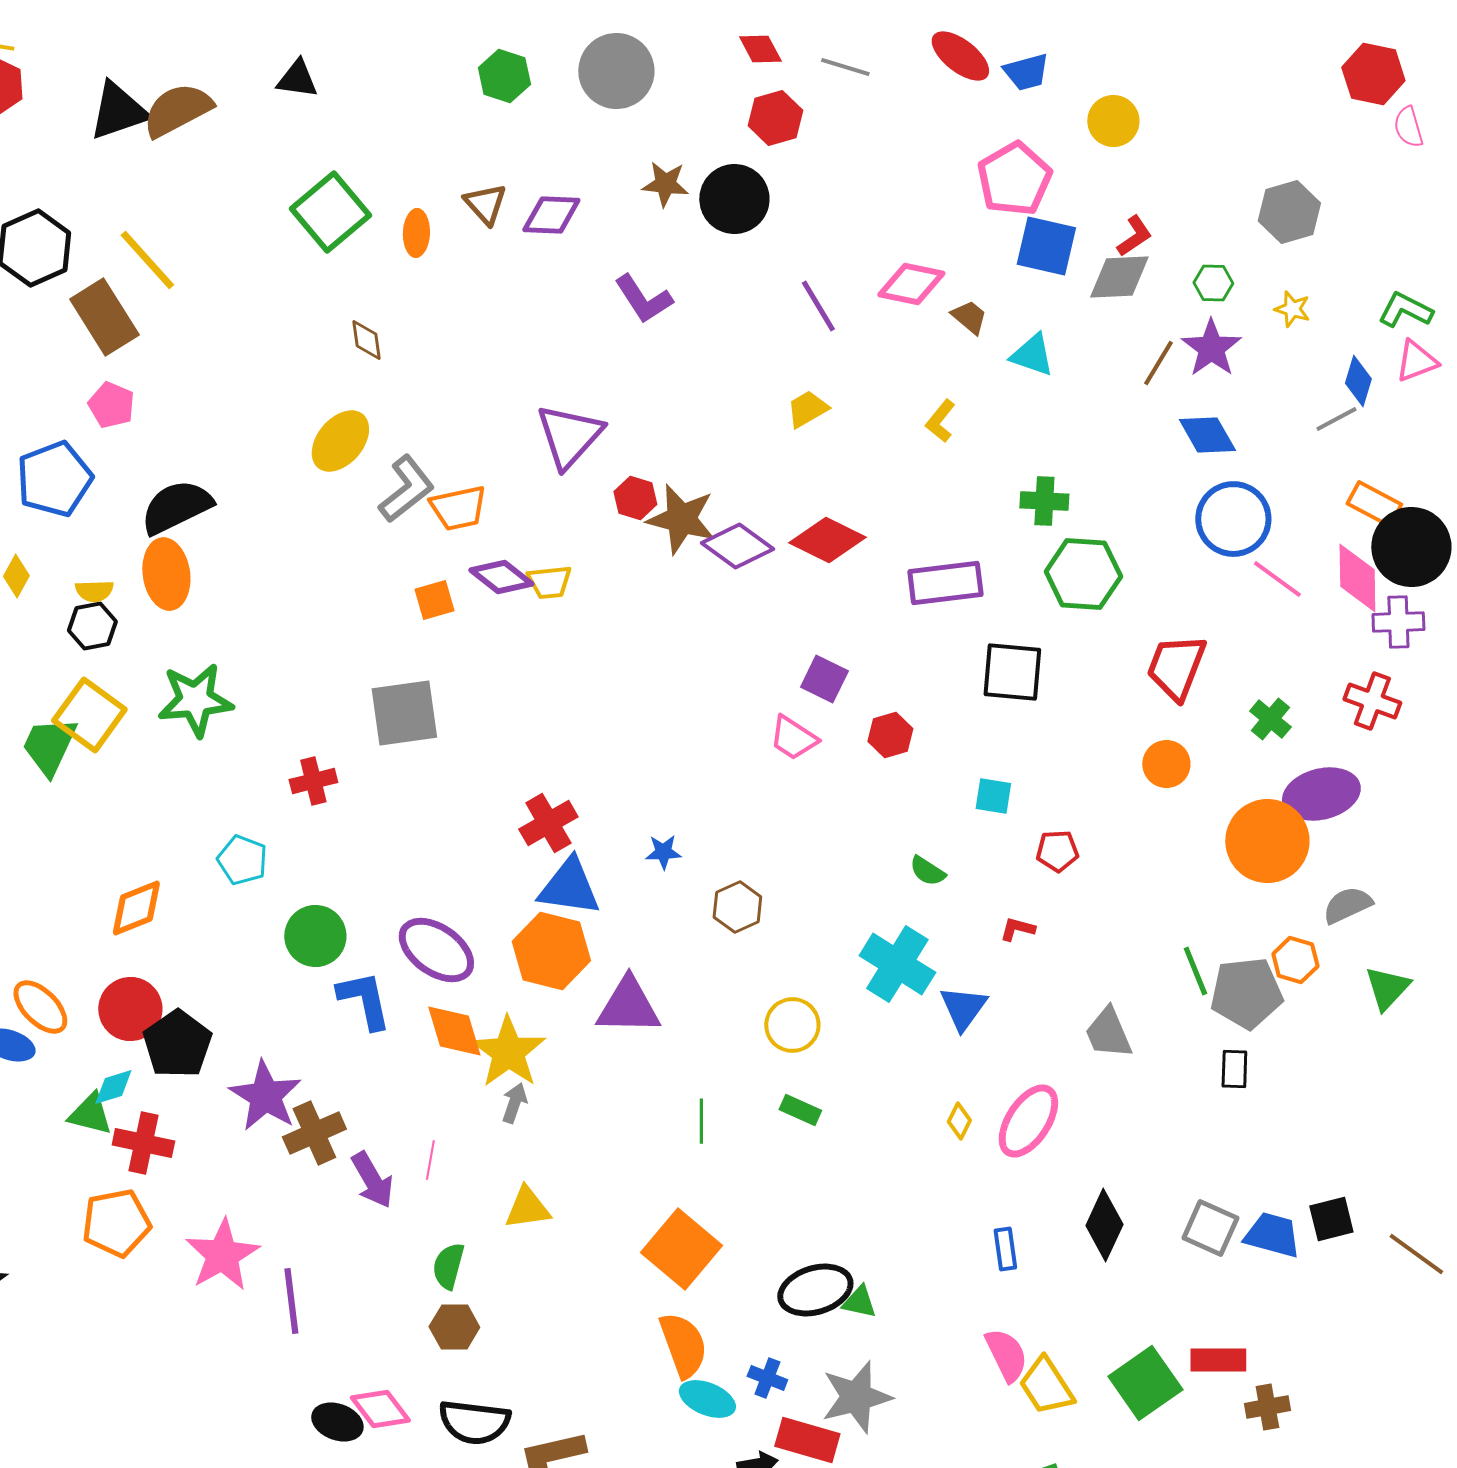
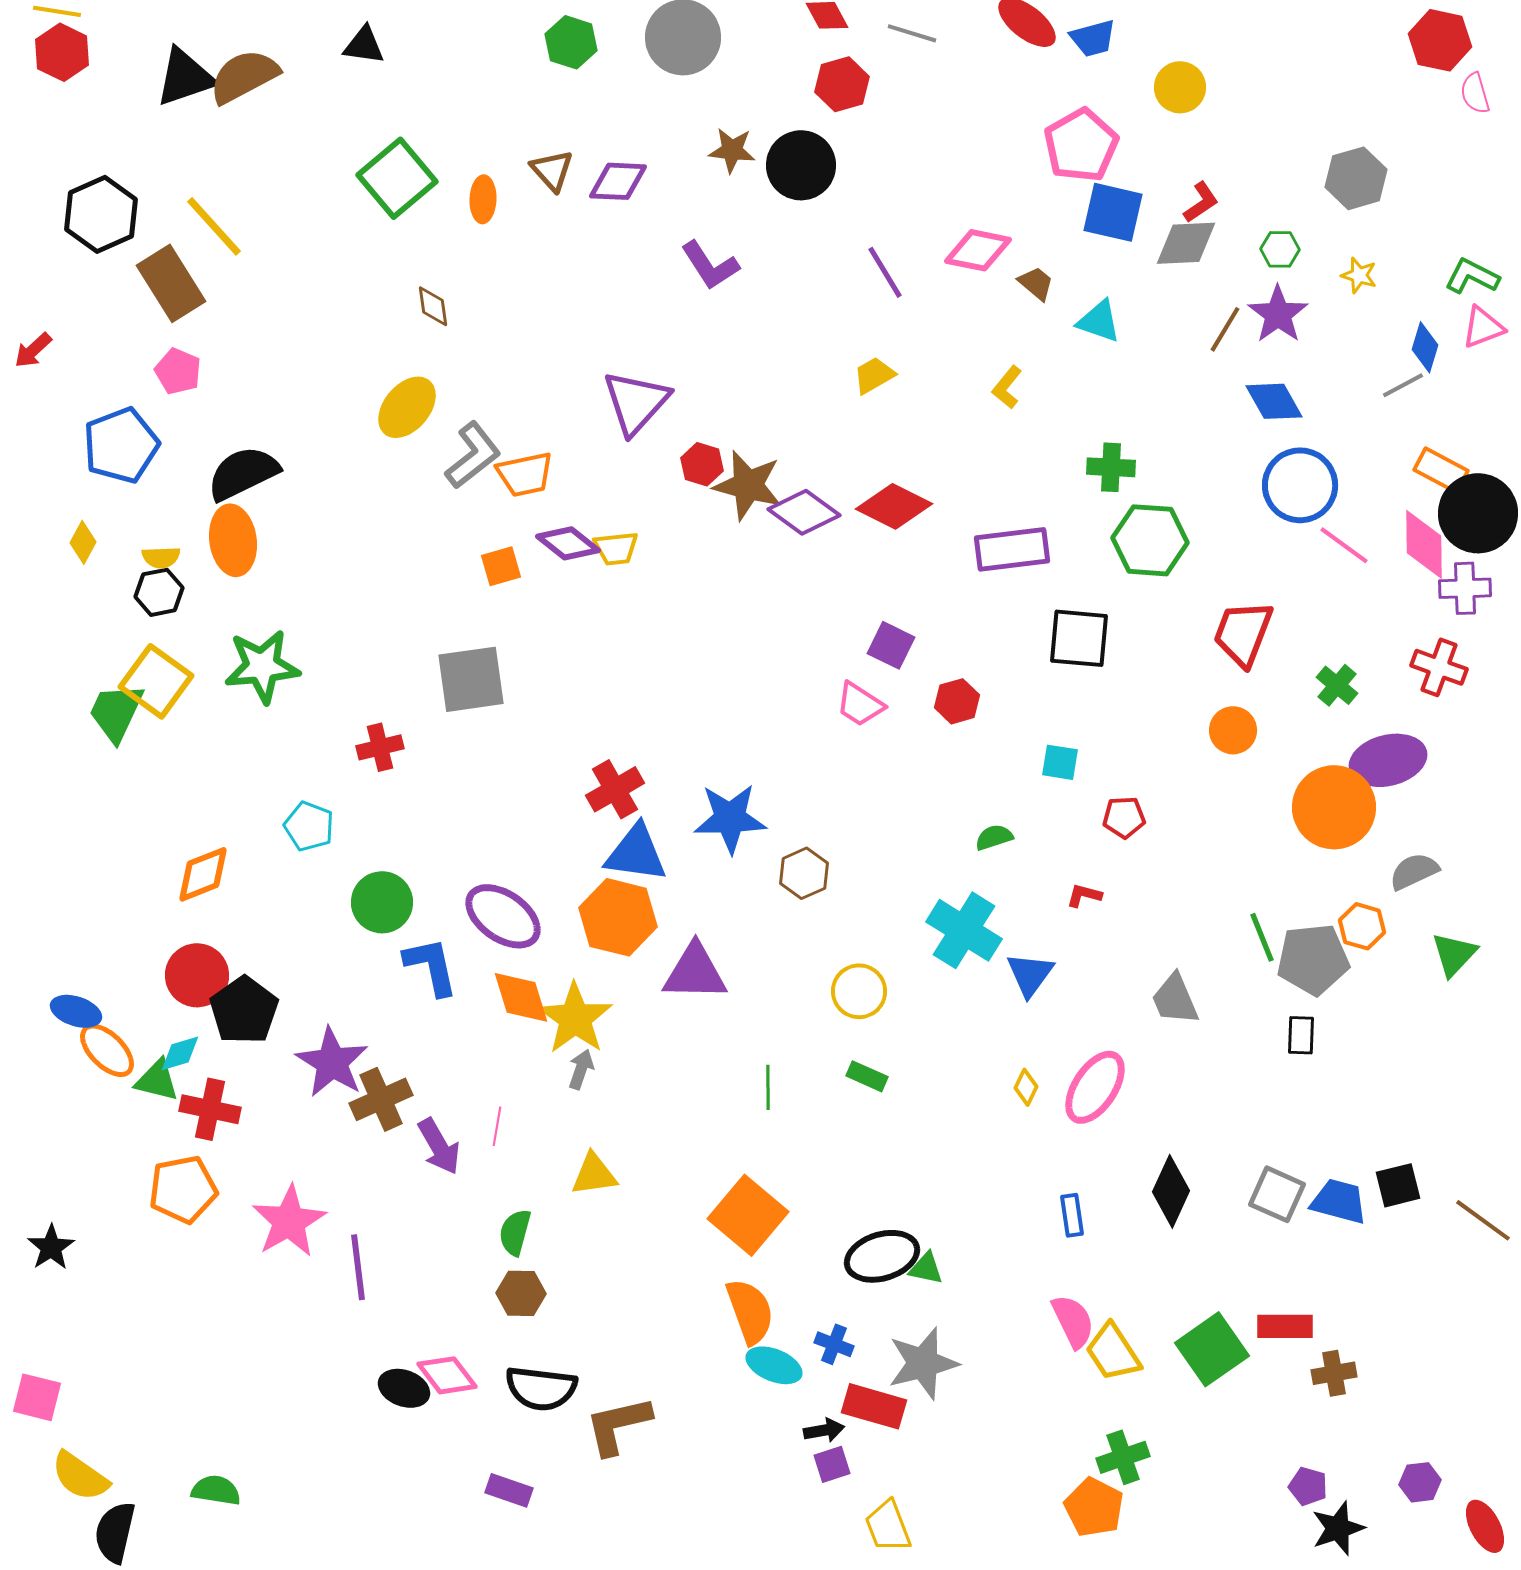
blue star: (663, 852) -> (730, 818), size x2.0
green semicircle: (927, 871) -> (994, 837), turned 129
orange ellipse: (40, 1007) -> (107, 1050), moved

